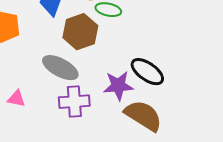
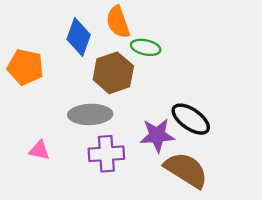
gray ellipse: (60, 68) -> (90, 114), turned -30

